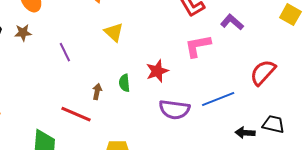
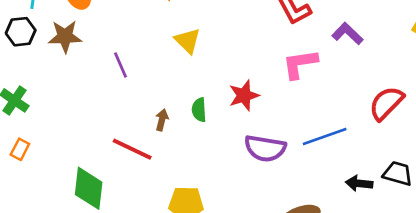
brown star: (23, 33) -> (65, 36), size x1.4

